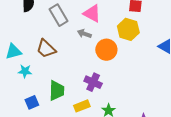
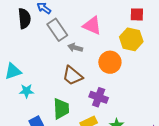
gray arrow: (84, 34) -> (75, 48), moved
brown trapezoid: (46, 49) -> (72, 76), moved

